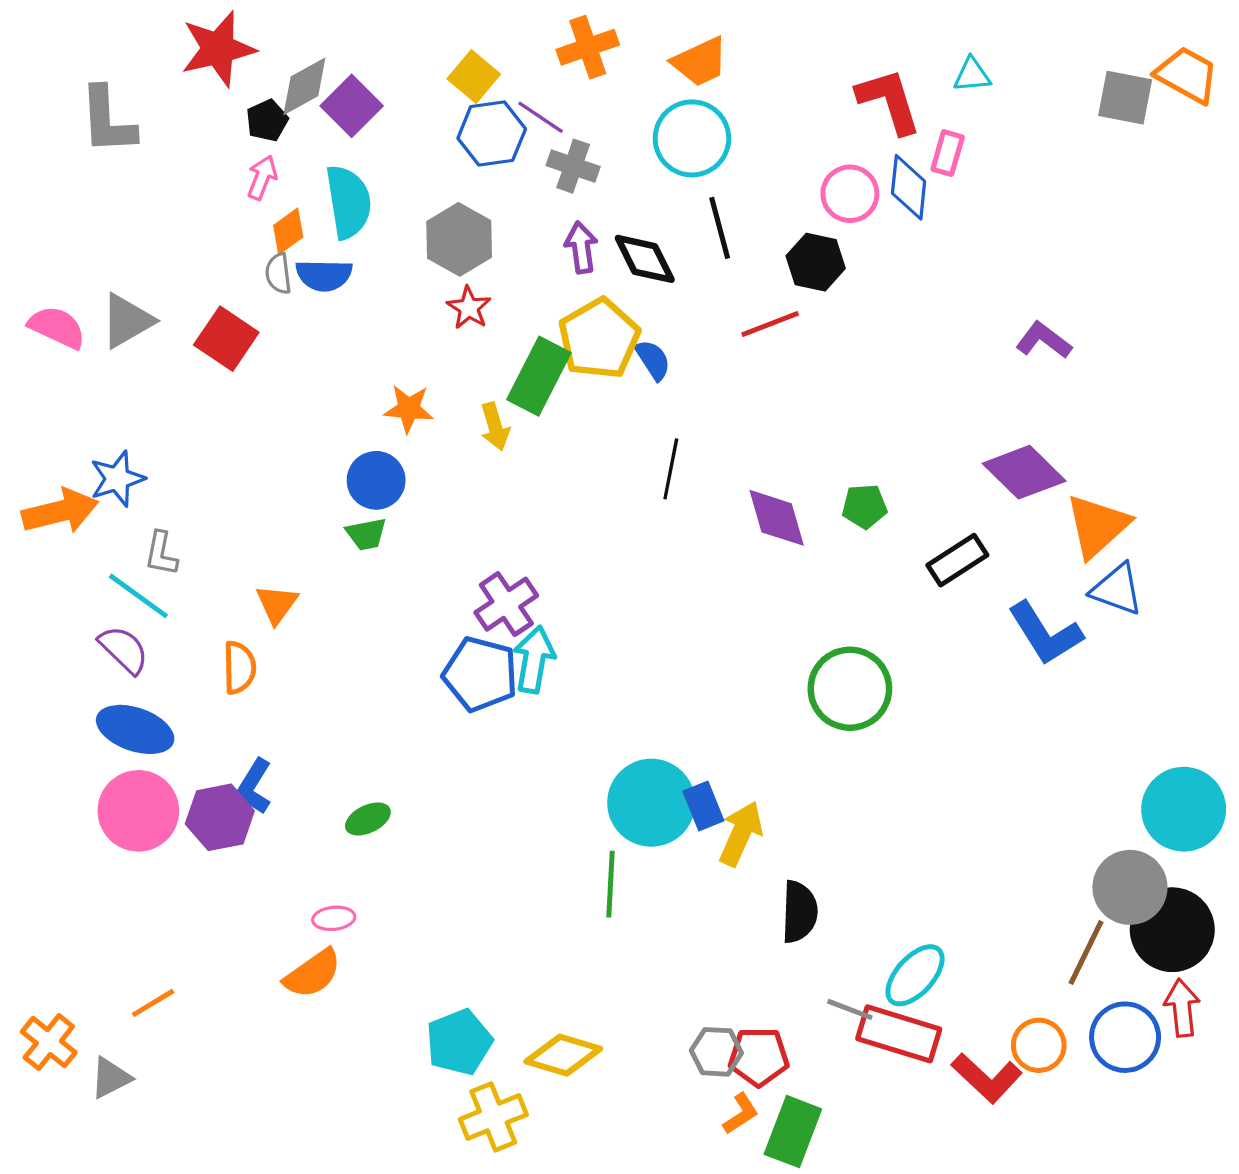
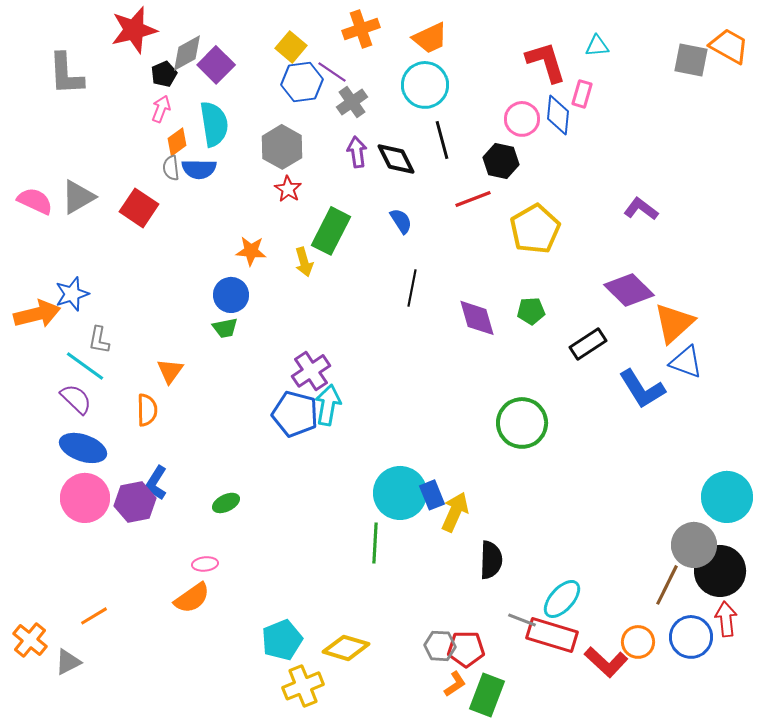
gray cross: (573, 166) -> (352, 102), turned 36
yellow pentagon: (599, 339) -> (535, 229), moved

